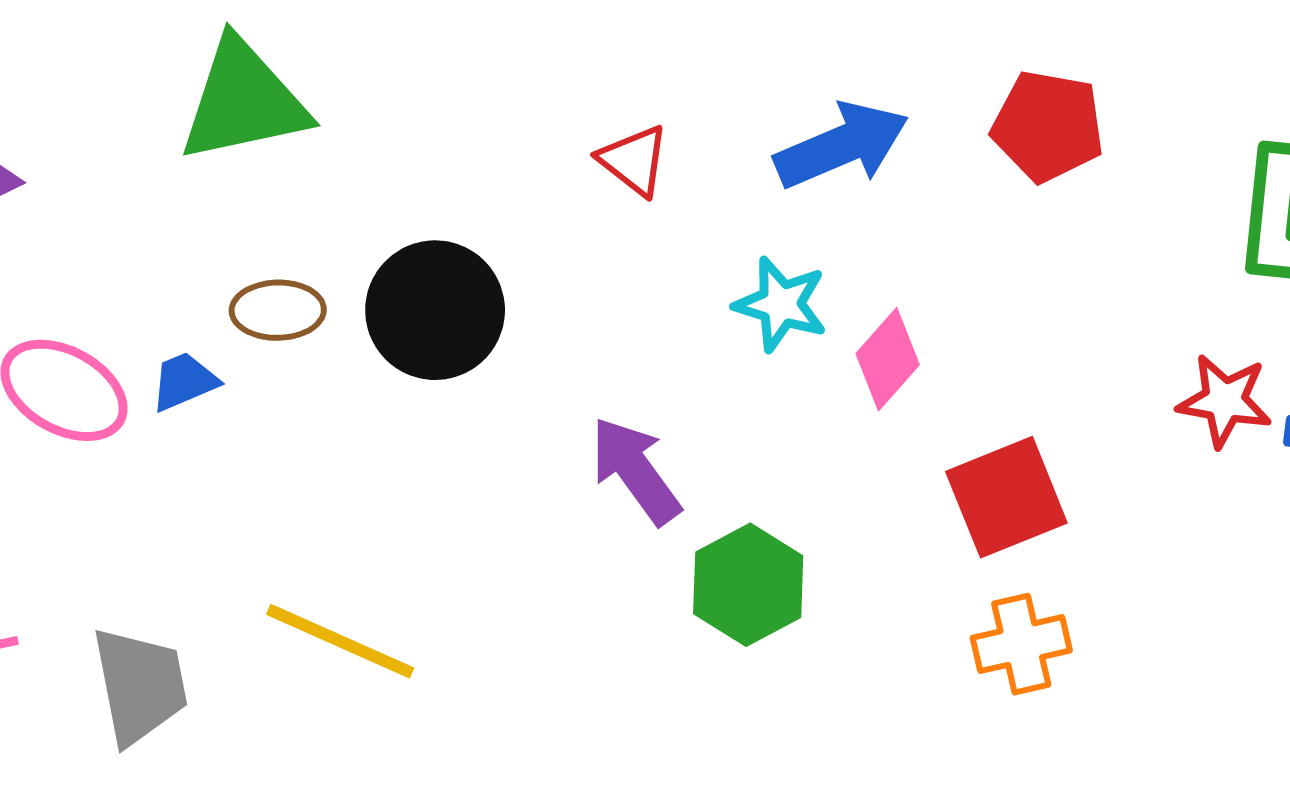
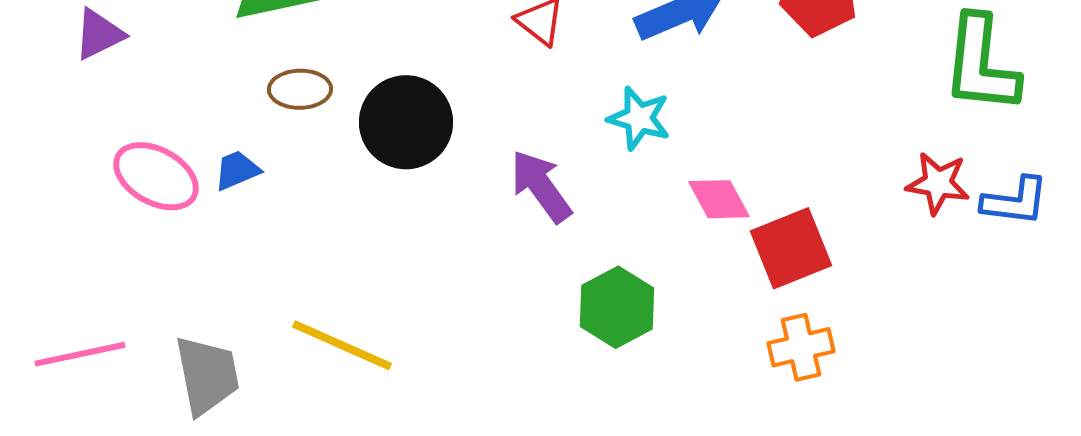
brown ellipse: (278, 310) -> (300, 89), moved
pink diamond: (888, 359) -> (719, 199), moved, turned -70
purple arrow: (635, 470) -> (541, 186), moved

